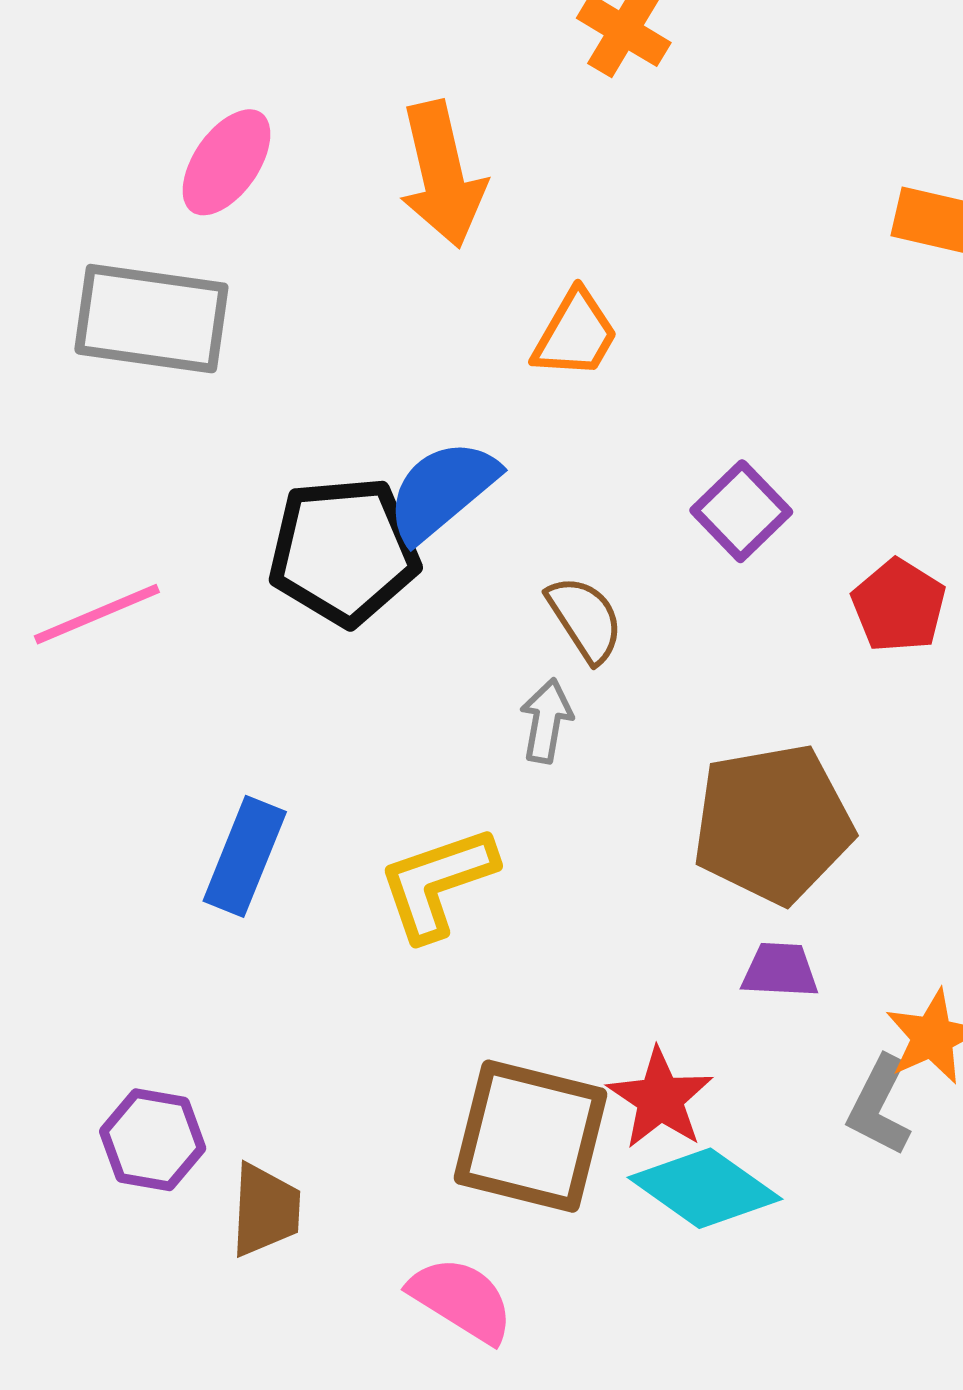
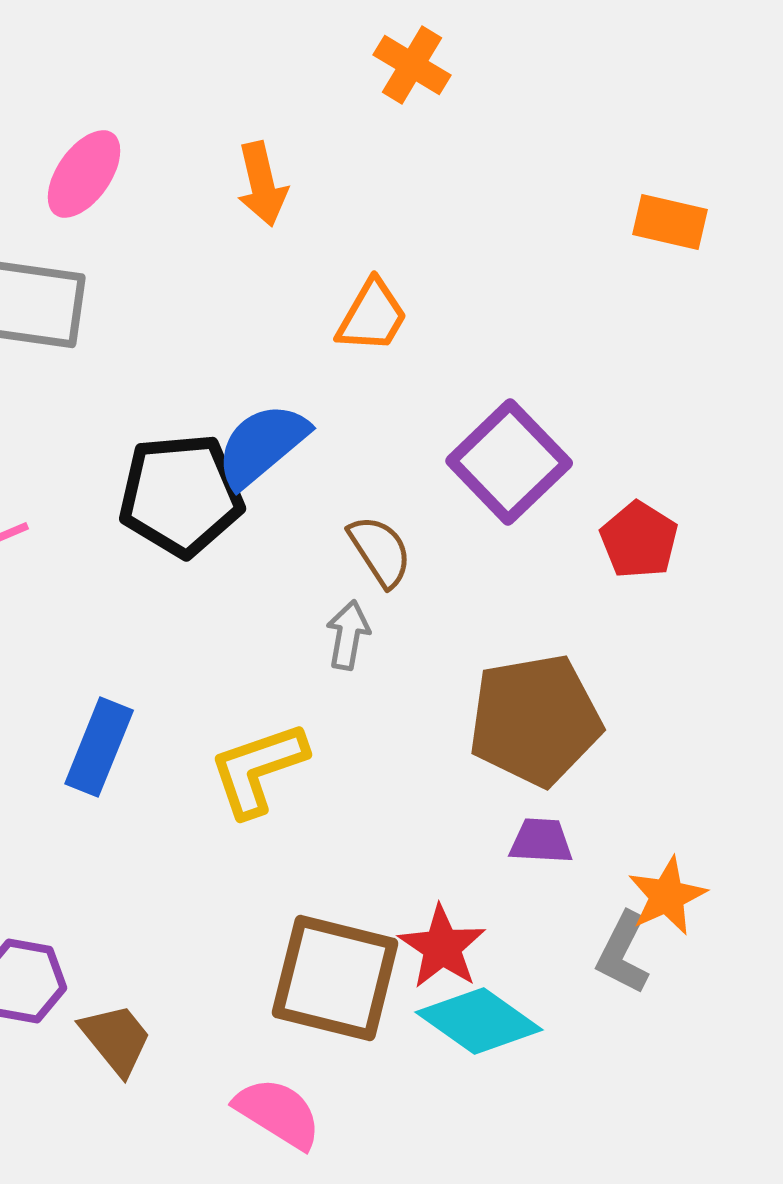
orange arrow: (442, 174) -> (262, 184), size x0.7
purple square: (741, 511) -> (509, 462), size x1.5
brown trapezoid: (265, 1210) -> (116, 1039), turned -42

